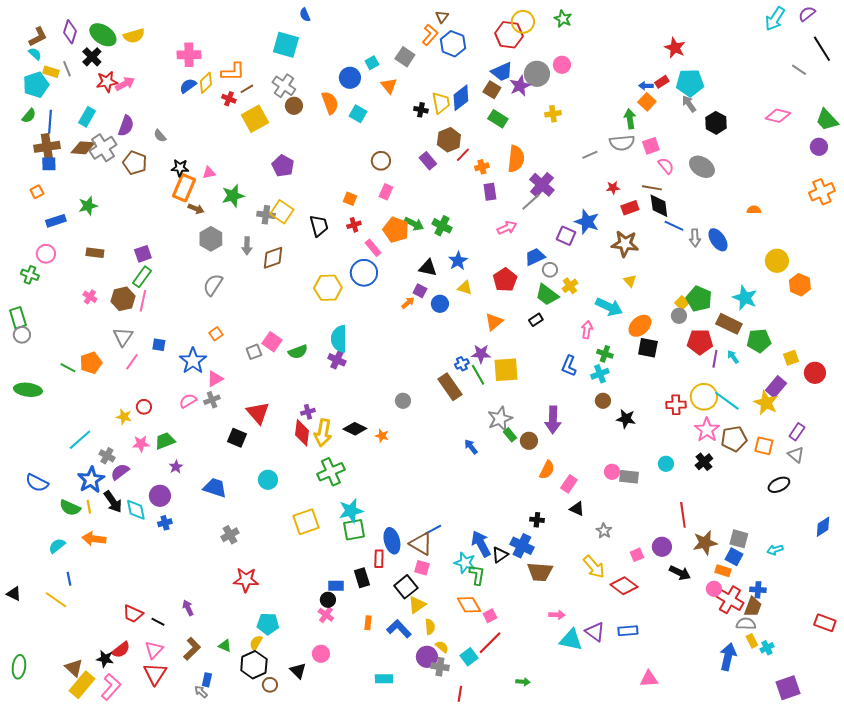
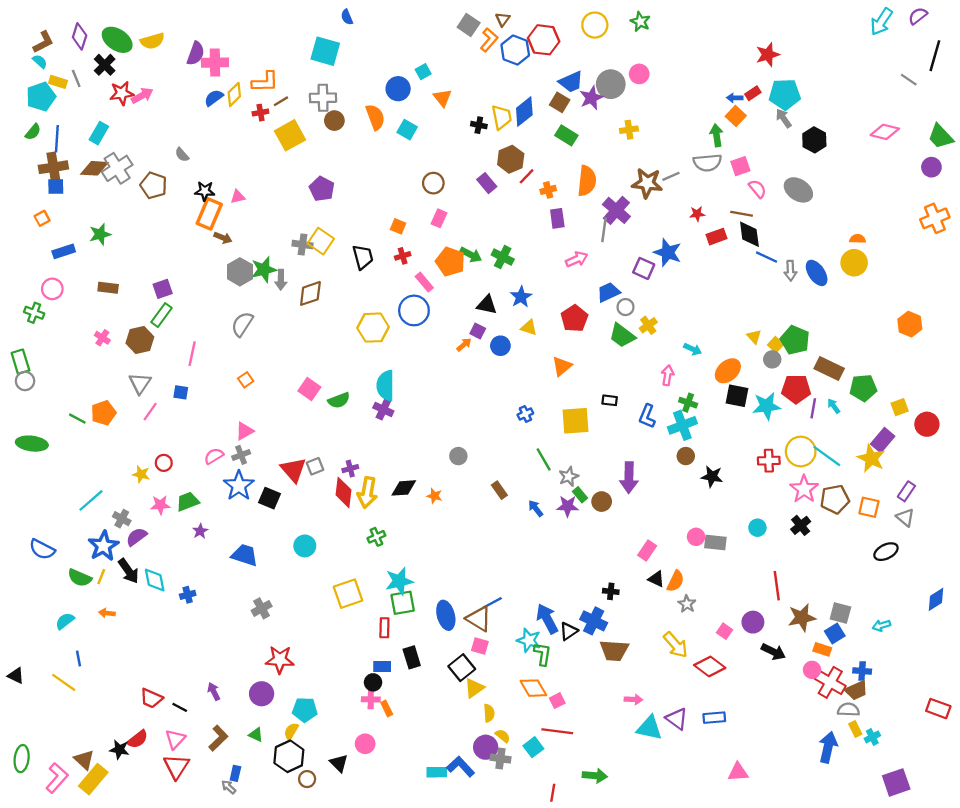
red hexagon: (509, 35) -> (544, 40), moved
red star: (675, 48) -> (768, 55), turned 30
black line: (822, 49) -> (935, 56), turned 48
gray square: (405, 57) -> (469, 25), moved
gray cross: (284, 86) -> (323, 98), turned -35
red cross: (229, 99) -> (260, 113), turned -32
purple semicircle: (126, 126) -> (196, 53), moved
green star: (233, 196) -> (264, 270), moved
gray line: (531, 202) -> (604, 230), turned -40
brown star: (625, 244) -> (647, 183), moved
yellow circle: (777, 261) -> (854, 263), moved
yellow triangle: (630, 281) -> (754, 337), moved
cyan star: (745, 298) -> (767, 406), moved, turned -30
pink line: (143, 301) -> (192, 354), moved
cyan arrow: (609, 307) -> (693, 349), size x0.6
black rectangle: (536, 320) -> (610, 400), moved, turned 40
gray square: (254, 352) -> (315, 466), moved
purple star: (481, 354) -> (568, 506), moved
blue star: (193, 361) -> (239, 486), moved
cyan cross: (600, 374) -> (682, 425), size x1.4
green line: (478, 375) -> (544, 459), moved
brown rectangle: (450, 387) -> (499, 490), moved, size x0.6
gray star: (500, 419) -> (569, 477), size x0.7
black diamond: (355, 429) -> (404, 488), turned -30
orange semicircle: (547, 470) -> (676, 581), moved
green cross: (331, 472) -> (376, 537), size x0.6
purple circle: (160, 496) -> (262, 694), moved
yellow line: (89, 507) -> (101, 577), turned 32
orange arrow: (94, 539) -> (107, 613), size x0.6
pink square: (637, 555) -> (724, 631), turned -32
blue square: (734, 557) -> (835, 633), turned 30
red rectangle: (379, 559) -> (384, 628), moved
brown trapezoid: (753, 607) -> (856, 690), turned 45
pink cross: (326, 615) -> (371, 699), turned -35
orange rectangle: (368, 623) -> (387, 709), moved, turned -32
blue L-shape: (399, 629) -> (461, 767), moved
red line: (490, 643) -> (557, 731), turned 52
green arrow: (523, 682) -> (595, 776), size x1.5
pink L-shape: (111, 687) -> (57, 778), moved
red line: (460, 694) -> (553, 793), moved

